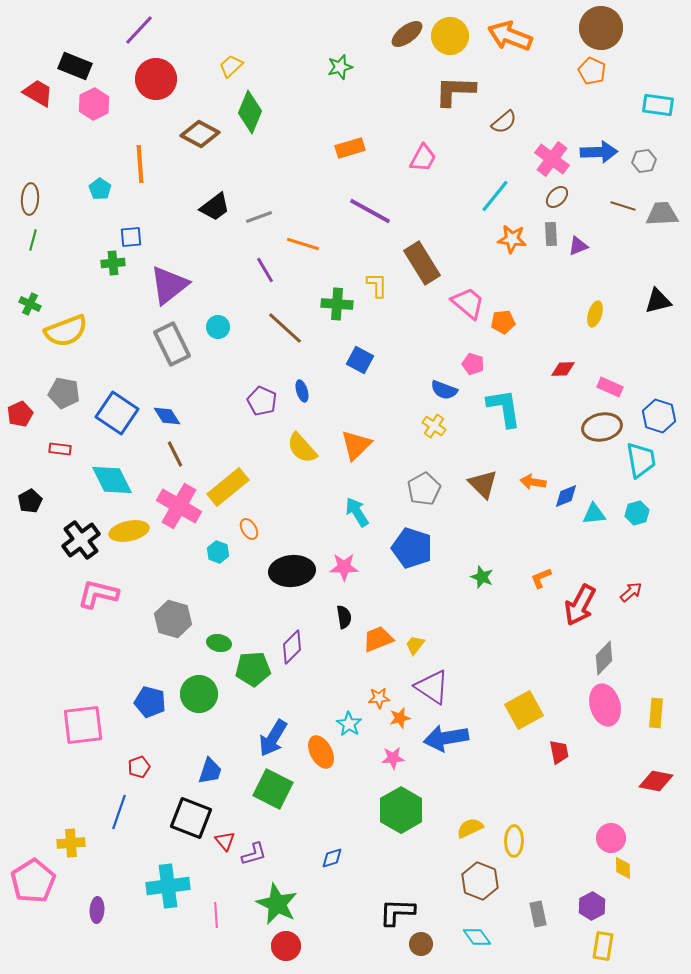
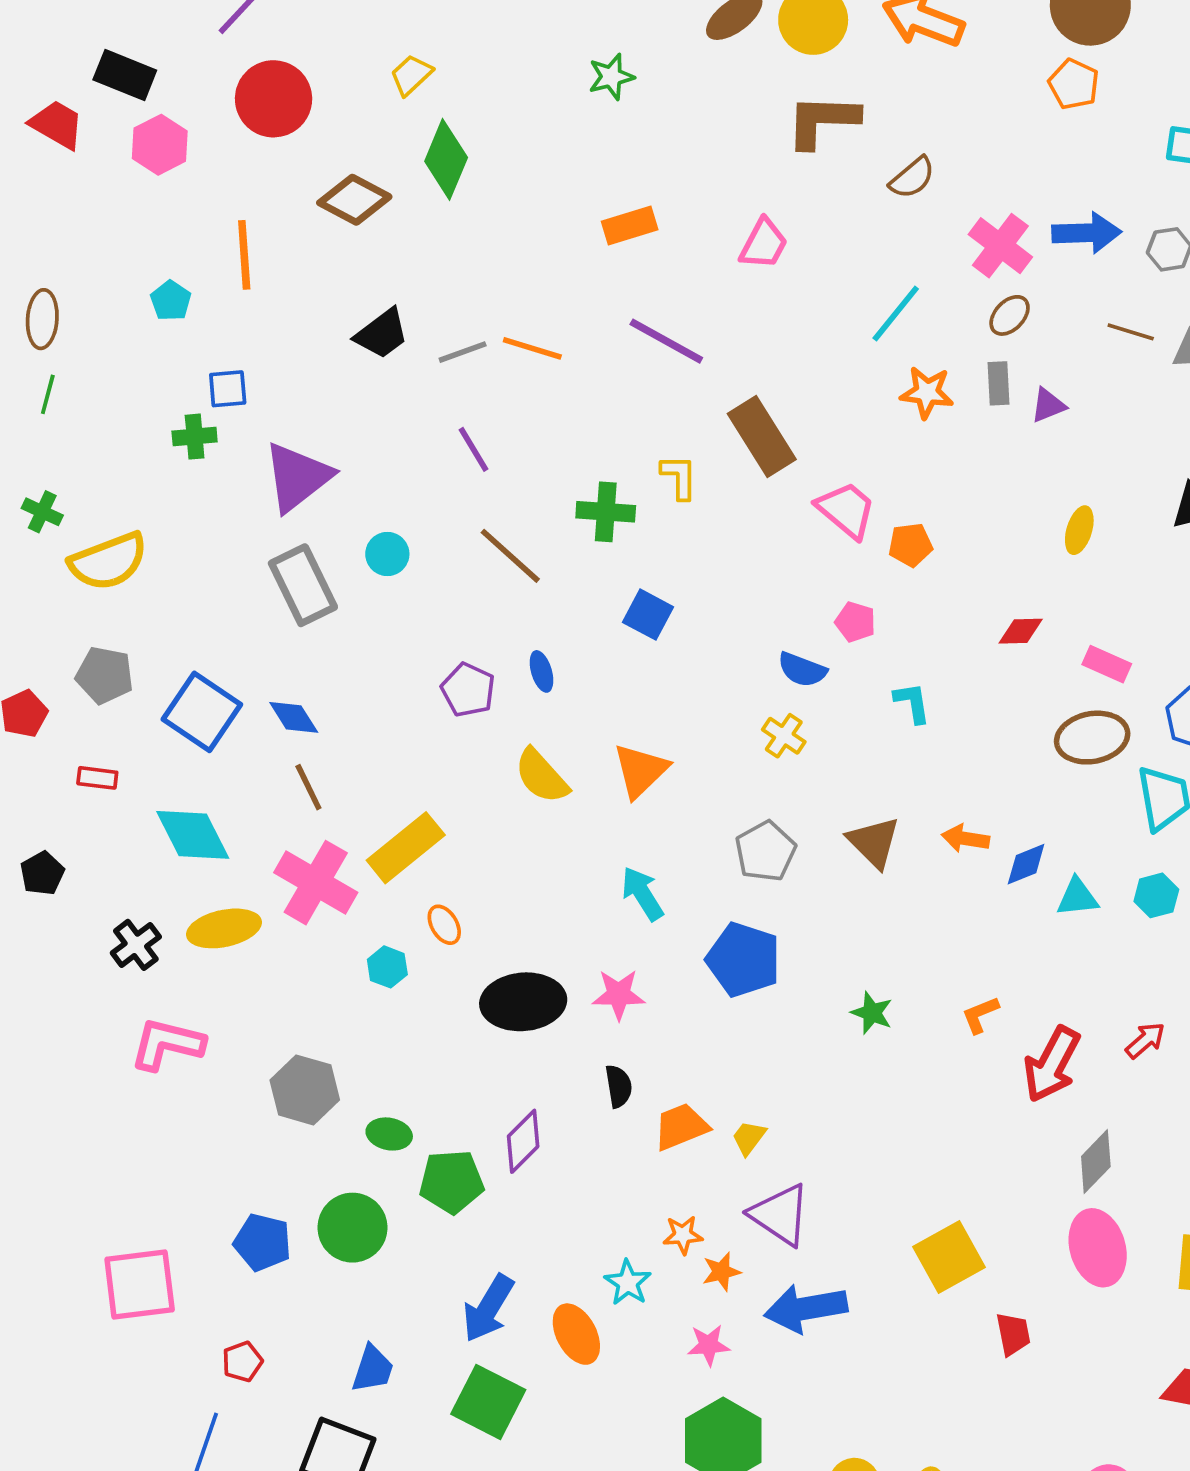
orange line: (303, 244) -> (532, 348), moved
cyan L-shape: (504, 408) -> (912, 703), size x0.6
black cross: (81, 540) -> (136, 945), size x0.7

